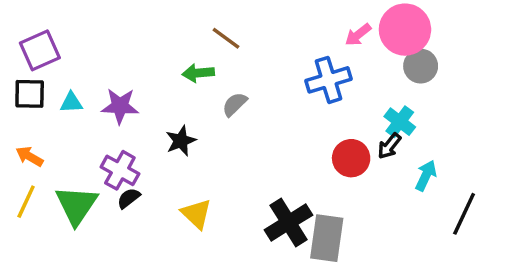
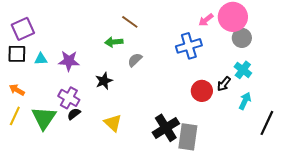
cyan cross: (400, 122) -> (243, 70), moved

